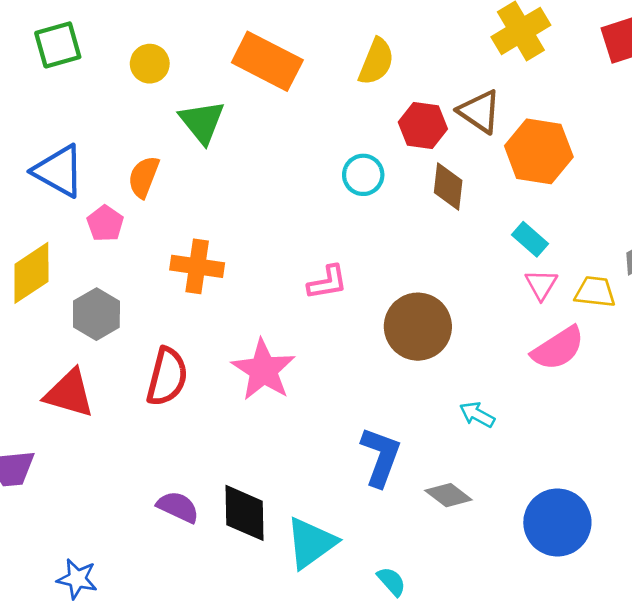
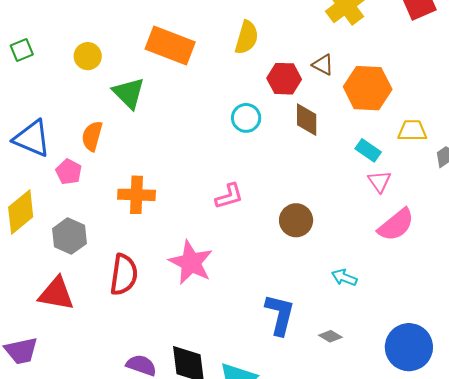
green square: (58, 45) -> (22, 50), size x0.7
brown triangle: (480, 112) -> (323, 65), size x0.7
yellow trapezoid: (595, 292) -> (412, 131), moved
brown circle: (418, 327) -> (296, 220), size x0.7
gray diamond: (448, 495) -> (330, 336), size x0.7

